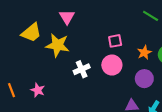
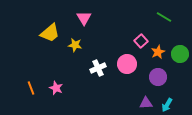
pink square: (115, 41) -> (141, 41), moved, turned -32
yellow star: (58, 45) -> (75, 45), size x0.6

